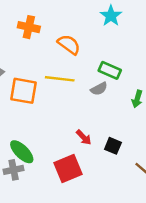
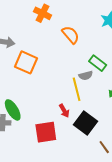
yellow line: (60, 79) -> (77, 89), moved, turned 55
black square: (113, 146) -> (86, 123), size x1.6

